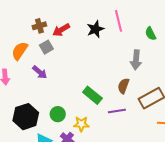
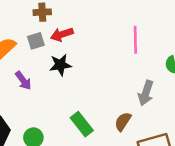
brown cross: (39, 26) -> (42, 12), moved
black star: (95, 29) -> (60, 65), moved
gray square: (46, 47) -> (36, 41), moved

